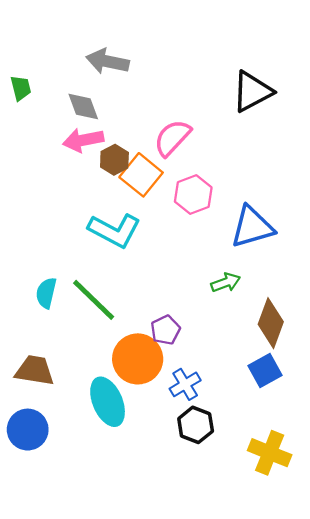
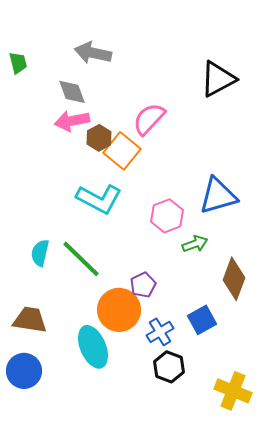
green trapezoid: (21, 88) -> (18, 63), moved
pink hexagon: (193, 195) -> (167, 216), moved
blue square: (265, 370) -> (202, 320), moved

